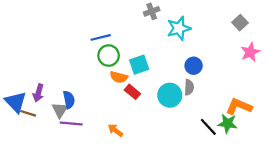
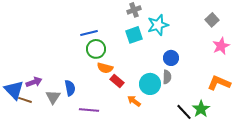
cyan square: (139, 65) -> (134, 35), moved
purple arrow: (38, 93) -> (34, 82), turned -126
blue semicircle: (69, 100) -> (70, 88), moved
orange L-shape: (239, 107) -> (219, 83), moved
purple line: (71, 124) -> (89, 110), moved
green star: (228, 124) -> (201, 109), turned 30
orange arrow: (115, 130) -> (134, 101), moved

